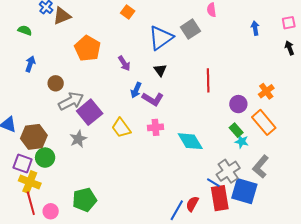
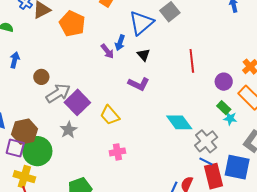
orange pentagon: (88, 48) -> (72, 24), moved
blue arrow: (136, 90) -> (120, 43), moved
pink cross: (155, 127) -> (117, 152), moved
green circle: (45, 158) -> (37, 151), size x1.5
purple square: (23, 164) -> (15, 148), moved
gray cross: (228, 171) -> (206, 141), moved

